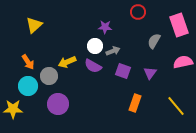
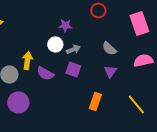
gray semicircle: (154, 41) -> (109, 48), moved, turned -77
yellow arrow: (67, 62) -> (27, 60), turned 120
purple semicircle: (93, 66) -> (45, 73), moved
purple square: (123, 71) -> (73, 69), moved

